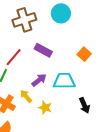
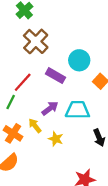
cyan circle: (61, 13) -> (79, 60), moved
brown cross: (24, 20) -> (36, 41), turned -30

